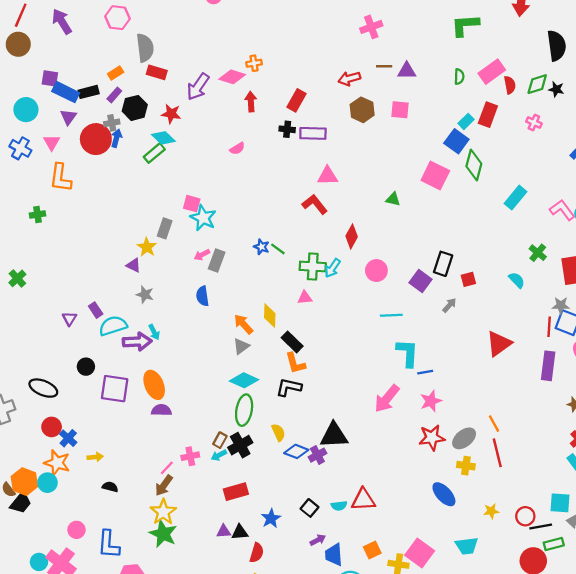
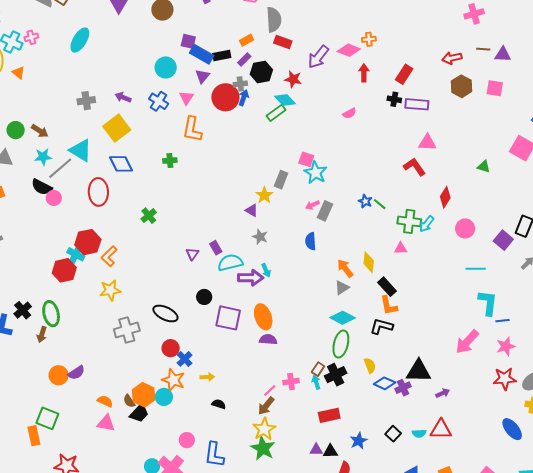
cyan arrow: (219, 455) -> (316, 382), turned 96
purple arrow: (318, 540) -> (443, 393), moved

